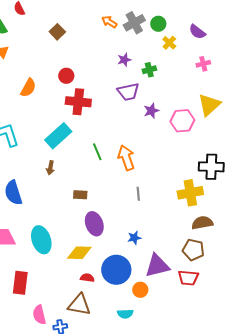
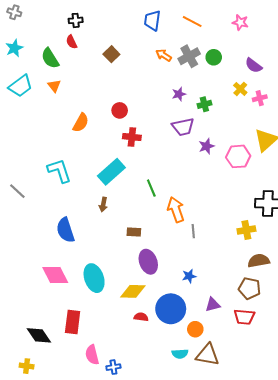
brown square: (57, 32) -> (111, 54), moved
yellow cross: (169, 43) -> (240, 89), moved
red cross: (78, 102) -> (132, 137), size x0.7
orange arrow: (126, 158) -> (176, 210), moved
yellow cross: (190, 193) -> (246, 230), size x0.7
purple triangle: (157, 266) -> (213, 305), size x0.6
brown triangle: (79, 305) -> (208, 355), moved

